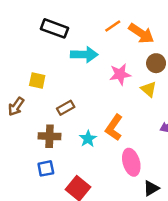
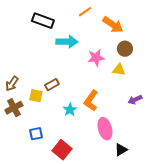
orange line: (113, 26) -> (85, 12), moved
yellow square: (37, 80) -> (36, 96), moved
yellow triangle: (149, 89) -> (119, 70), turned -32
brown cross: (50, 136) -> (14, 108), moved, turned -30

